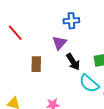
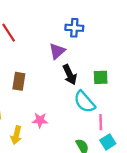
brown rectangle: (36, 64) -> (19, 81), moved

